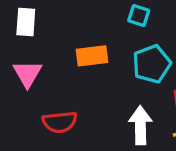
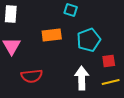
cyan square: (139, 16) -> (71, 10), moved

